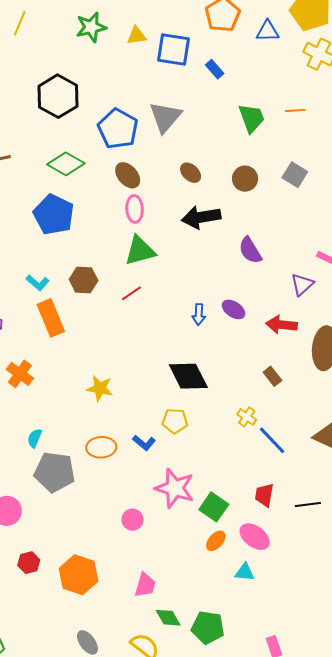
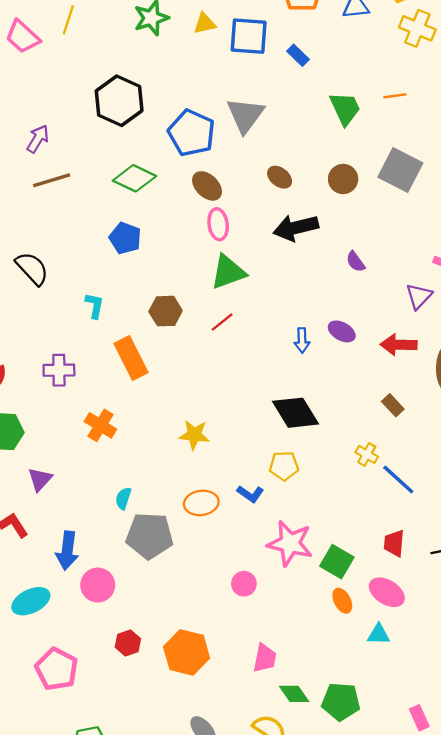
gray square: (295, 175) -> (400, 170), size x1.5
blue pentagon: (54, 215) -> (125, 238), size x0.7
purple semicircle: (250, 250) -> (356, 262), size x0.7
cyan L-shape: (38, 283) -> (95, 306), moved, turned -115
orange ellipse: (216, 541) -> (342, 601), turned -65

